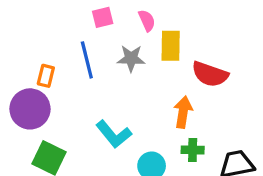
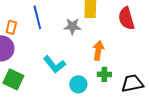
gray star: (131, 58) -> (72, 26), moved
red semicircle: (210, 74) -> (126, 18), moved, turned 55

